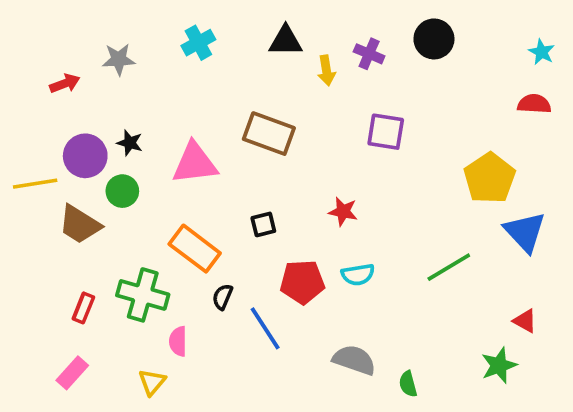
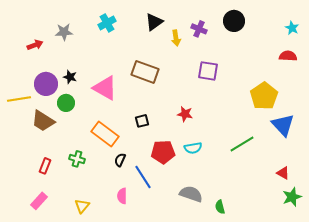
black triangle: (286, 41) -> (154, 22), turned -36
pink triangle: (195, 163) -> (105, 88), turned 36
green cross: (143, 295) -> (77, 159), size x0.6
pink semicircle: (178, 341) -> (122, 196), moved
green star: (499, 365) -> (292, 197), moved

